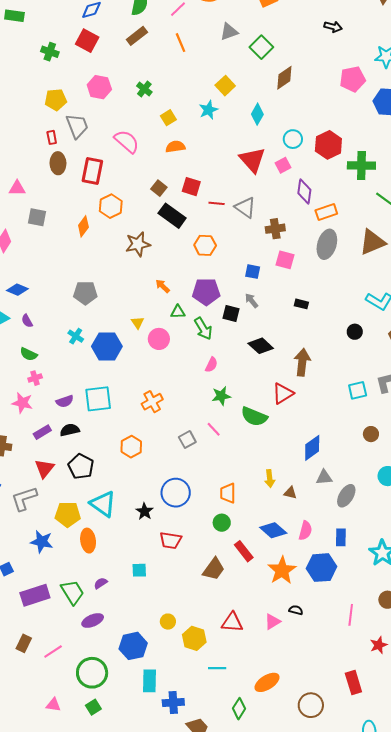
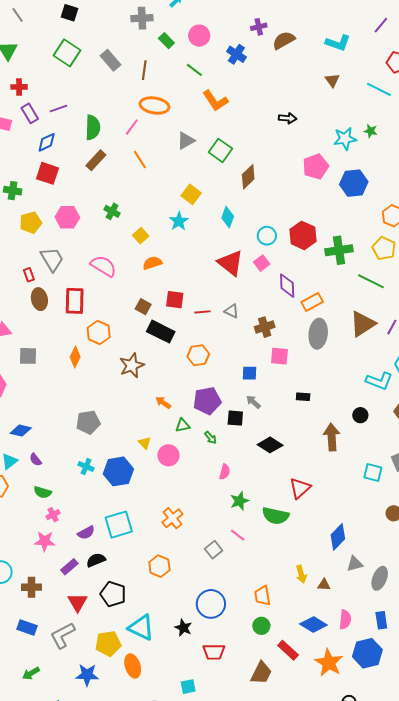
yellow pentagon: (56, 100) -> (31, 223), moved
gray triangle: (245, 207) -> (232, 311), size x0.7
green arrow: (203, 329) -> (210, 438), size x0.6
brown arrow: (302, 362) -> (332, 437), moved
cyan square: (358, 390) -> (373, 473), turned 36

